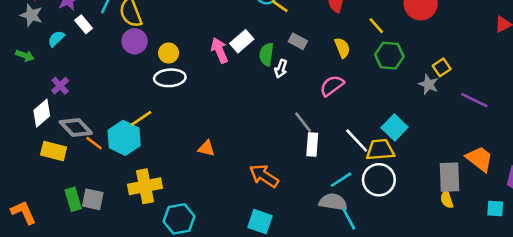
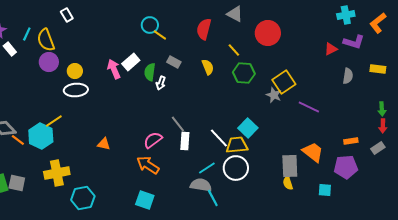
yellow square: (442, 67) -> (284, 82), size x1.6
pink semicircle: (332, 86) -> (153, 140), moved

